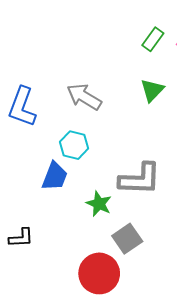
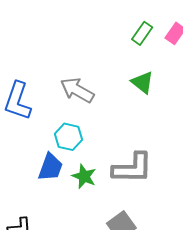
green triangle: (152, 90) -> (142, 82), turned -35
green star: (99, 204) -> (84, 176), moved

